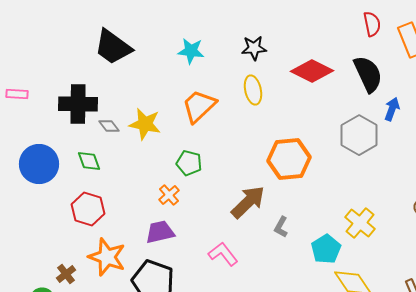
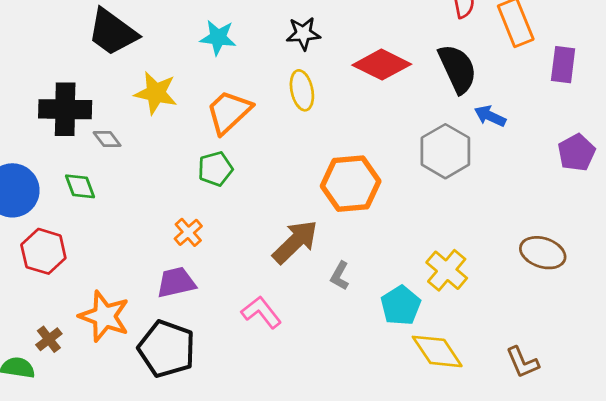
blue arrow: (392, 109) -> (490, 116), turned -85
yellow star: (145, 124) -> (156, 93), moved
green pentagon: (189, 163) -> (215, 169), moved, turned -30
red hexagon: (88, 209) -> (43, 251), moved

